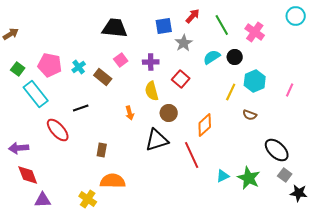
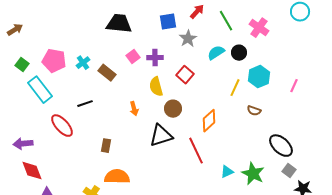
pink square: (121, 60) -> (133, 57), moved

